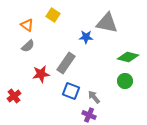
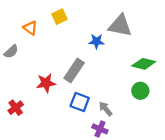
yellow square: (53, 15) -> (59, 17), turned 32
gray semicircle: (28, 46) -> (11, 51), moved

